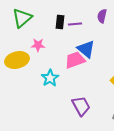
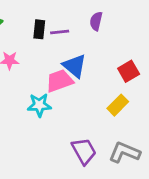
cyan star: (50, 78) -> (39, 105), moved, turned 30
purple trapezoid: (81, 106) -> (84, 151), moved

